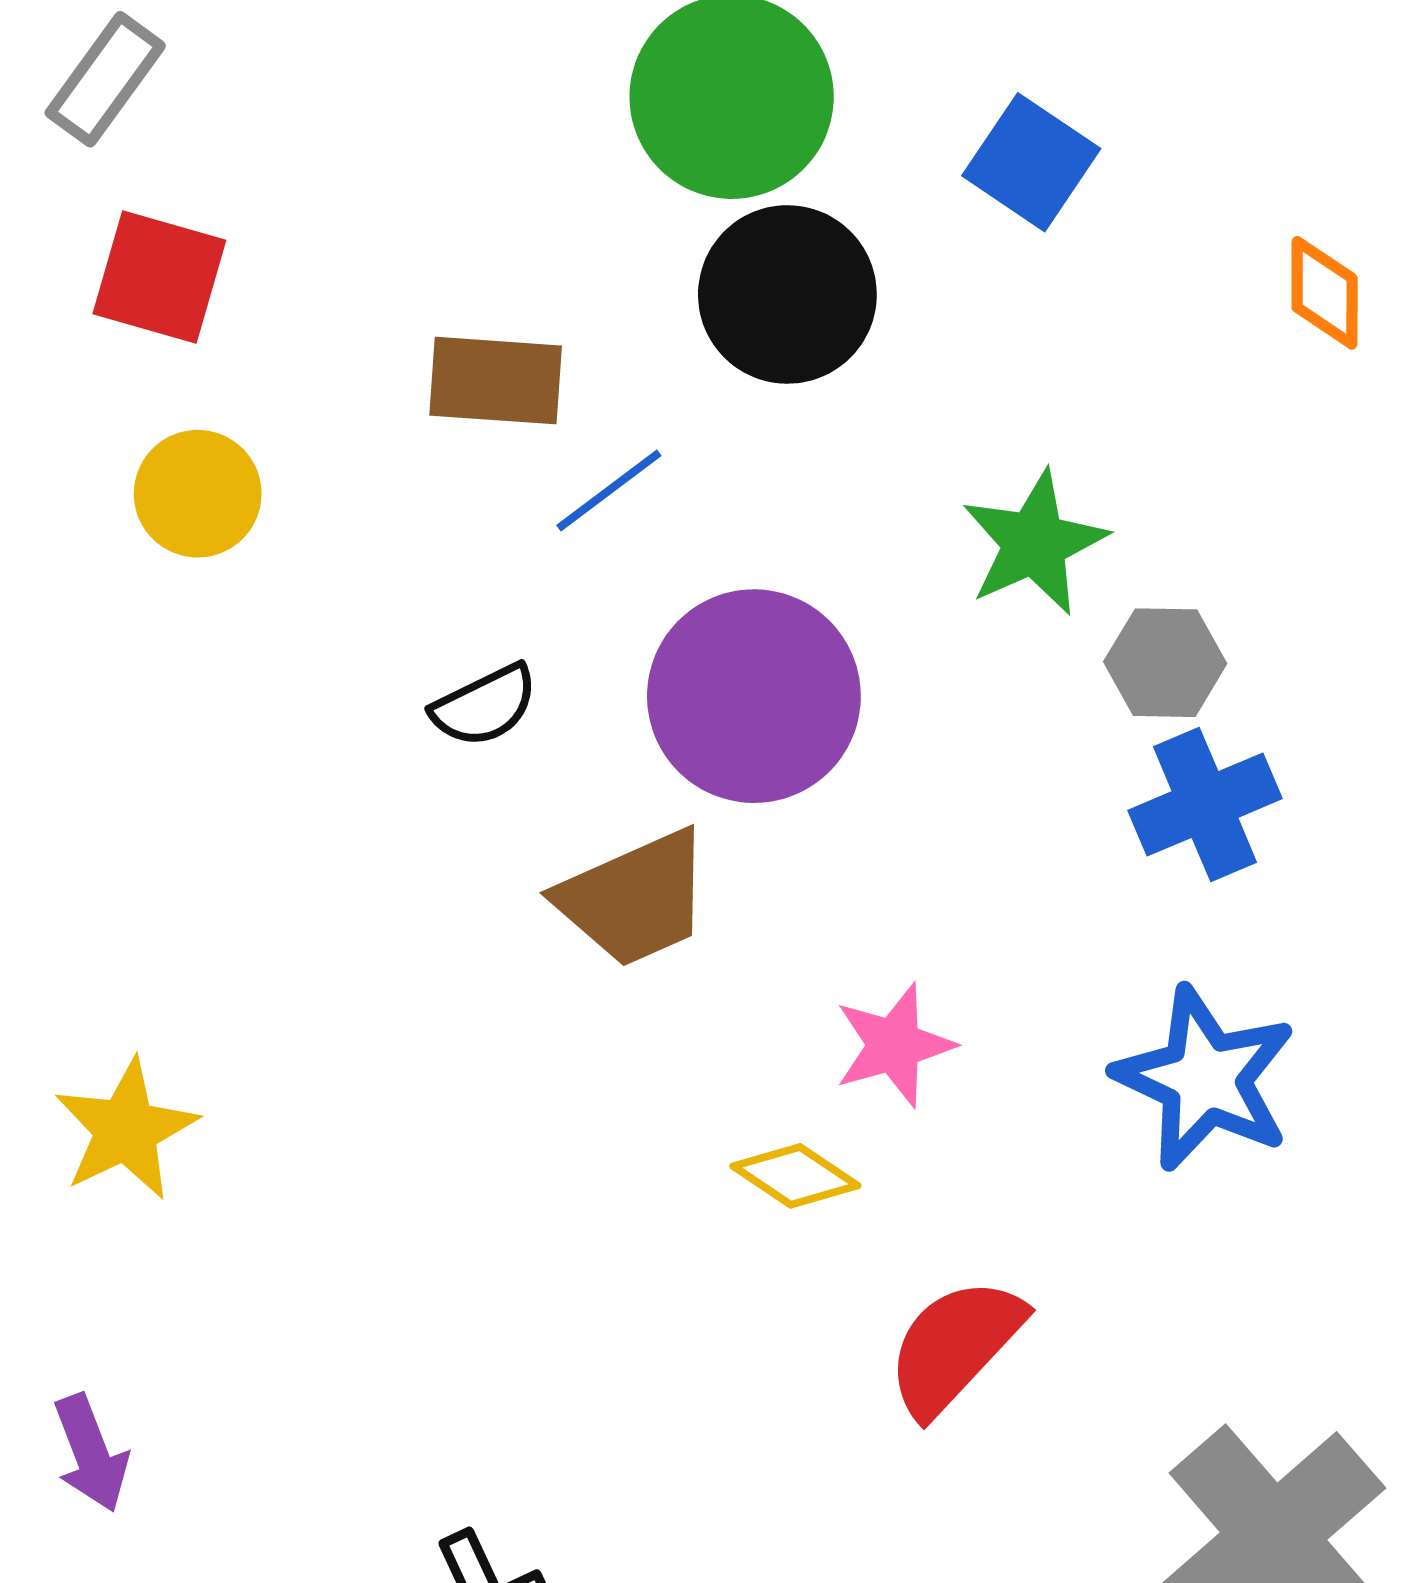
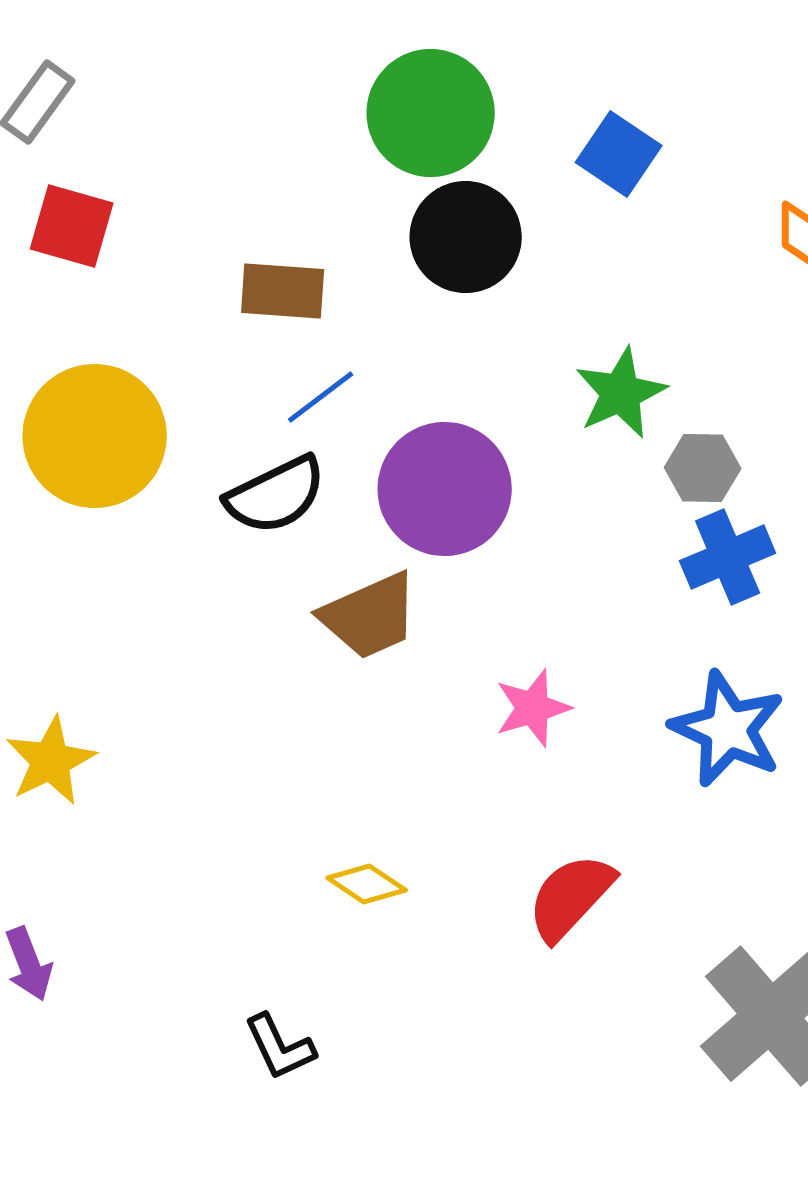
blue line: (609, 491) -> (321, 397), moved
yellow circle: (198, 494) -> (95, 436), moved, size x1.8
black semicircle: (485, 706) -> (276, 495), size x1.5
yellow diamond: (795, 1176) -> (367, 884), moved

